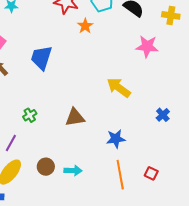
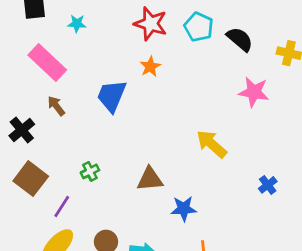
orange star: (85, 26) -> (150, 67), moved
blue star: (116, 139) -> (184, 209), moved

